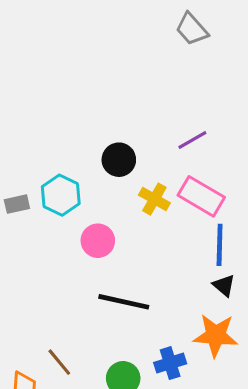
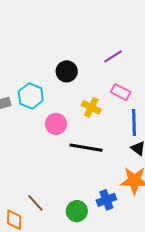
pink rectangle: (201, 196) -> (121, 92), size x0.7
yellow cross: (154, 199) -> (91, 107), moved
black line: (124, 302) -> (86, 148), moved

